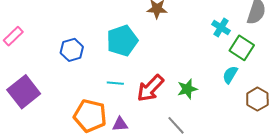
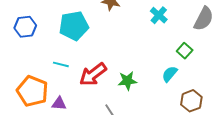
cyan cross: (221, 27) -> (159, 15), moved
green square: (242, 48) -> (185, 51), size x0.7

